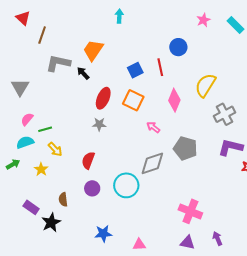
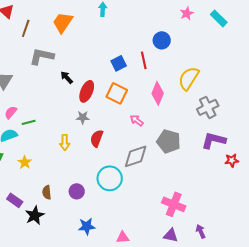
orange trapezoid: (93, 50) -> (63, 22), moved
black arrow: (83, 73) -> (67, 77), moved
yellow arrow: (55, 149) -> (65, 142), moved, turned 42
red semicircle: (88, 160) -> (97, 138), moved
purple circle: (92, 188) -> (77, 191), moved

